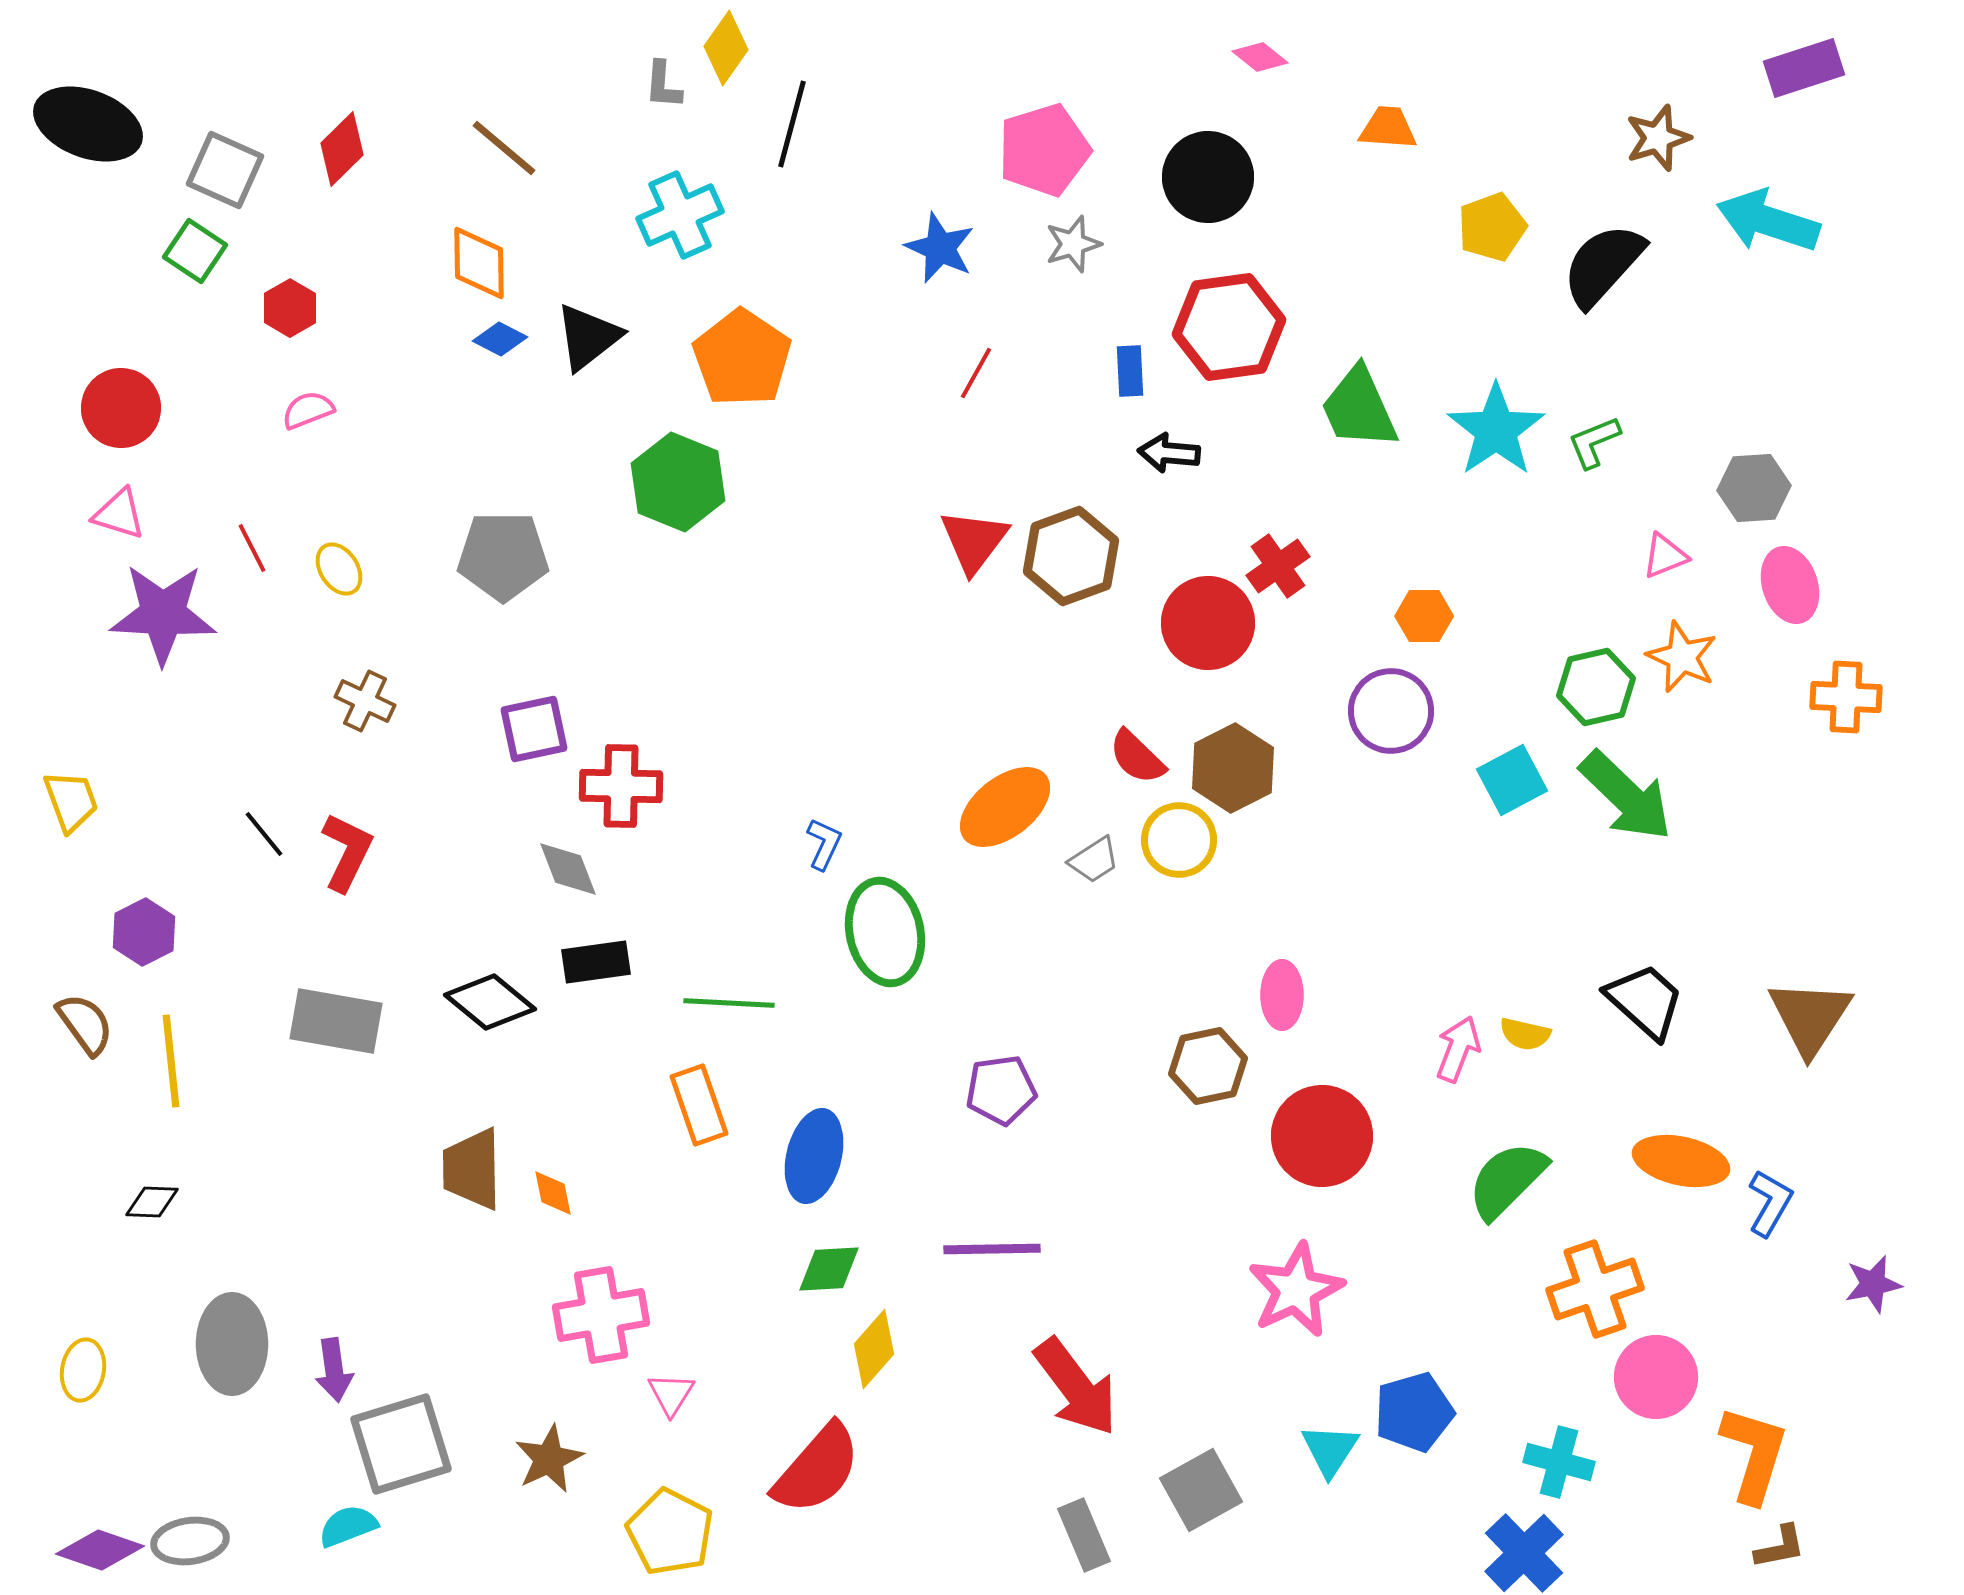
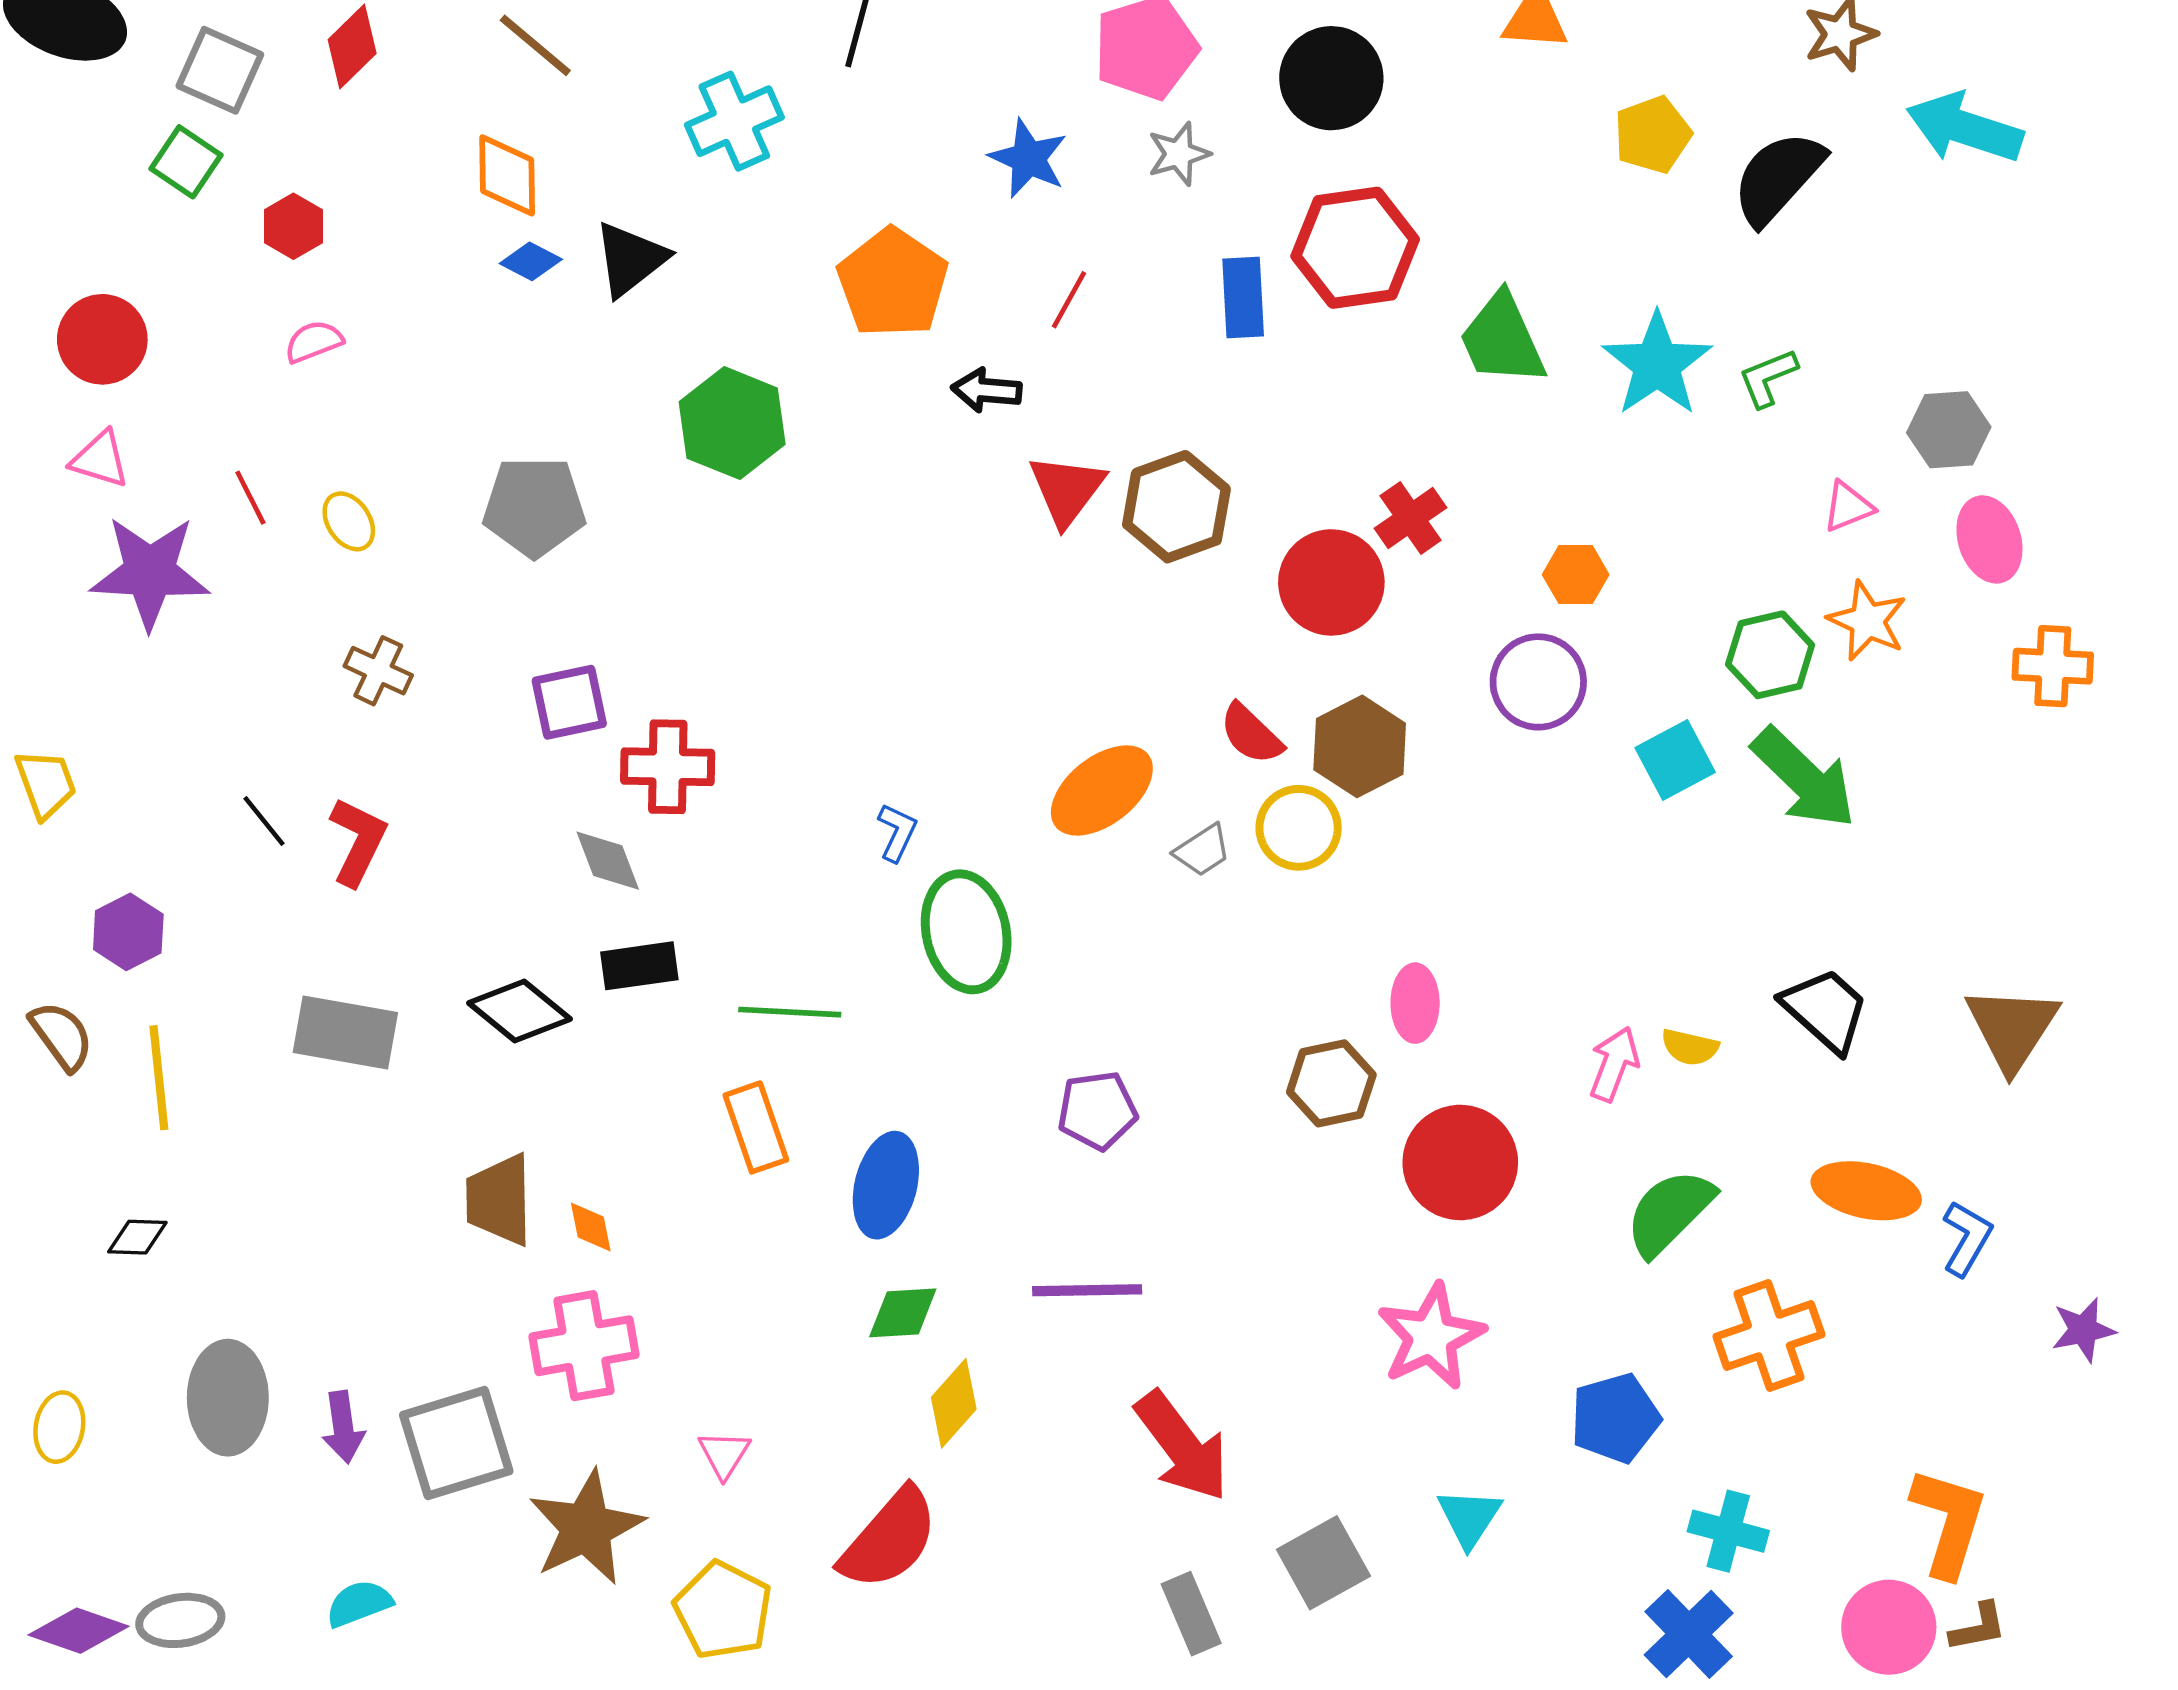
orange pentagon: (742, 358) -> (893, 283), moved
blue rectangle: (1130, 371) -> (1243, 298), size x1.4
black arrow: (1169, 453) -> (987, 390), moved
pink cross: (601, 1315) -> (584, 1346), moved
pink circle: (1656, 1377) -> (1889, 1627), moved
blue pentagon: (1414, 1412) -> (1615, 1418), moved
gray square: (401, 1444) -> (456, 1443), moved
brown star: (549, 1459) -> (586, 1528), size x1.5

